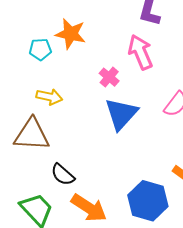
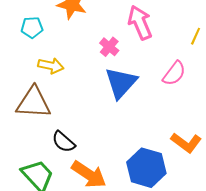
cyan pentagon: (40, 49) -> (32, 27), moved

